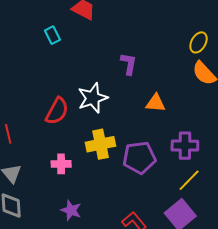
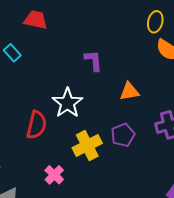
purple pentagon: (139, 158) -> (123, 135), moved, size x0.7
pink cross: (61, 164) -> (54, 175), turned -30

